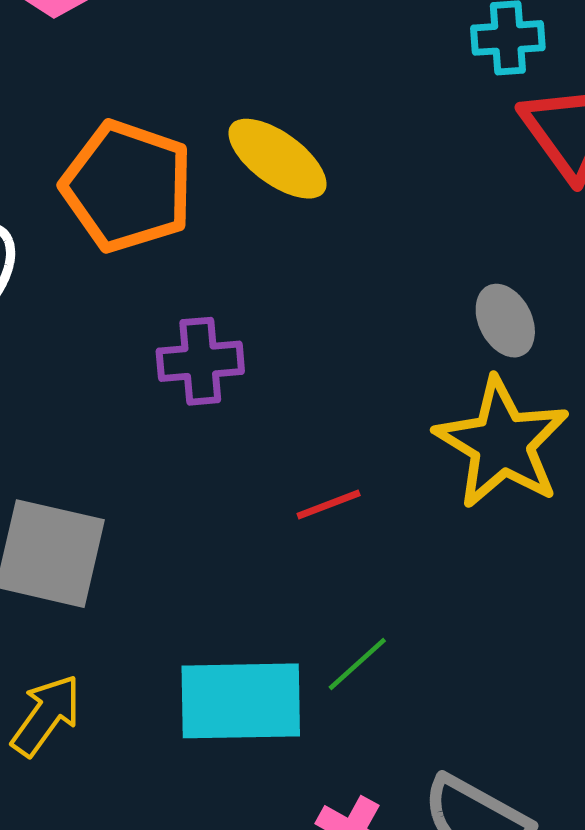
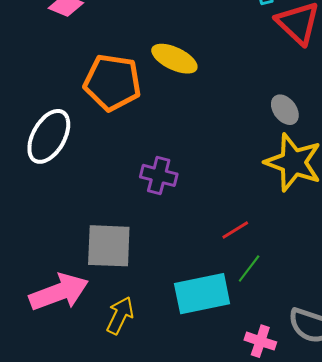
purple cross: (200, 361) -> (159, 175), moved, turned 30
red line: (329, 505) -> (235, 230), moved

